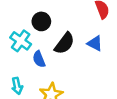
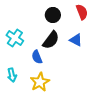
black circle: (41, 21) -> (53, 15), moved
blue semicircle: (39, 59) -> (37, 57), moved

